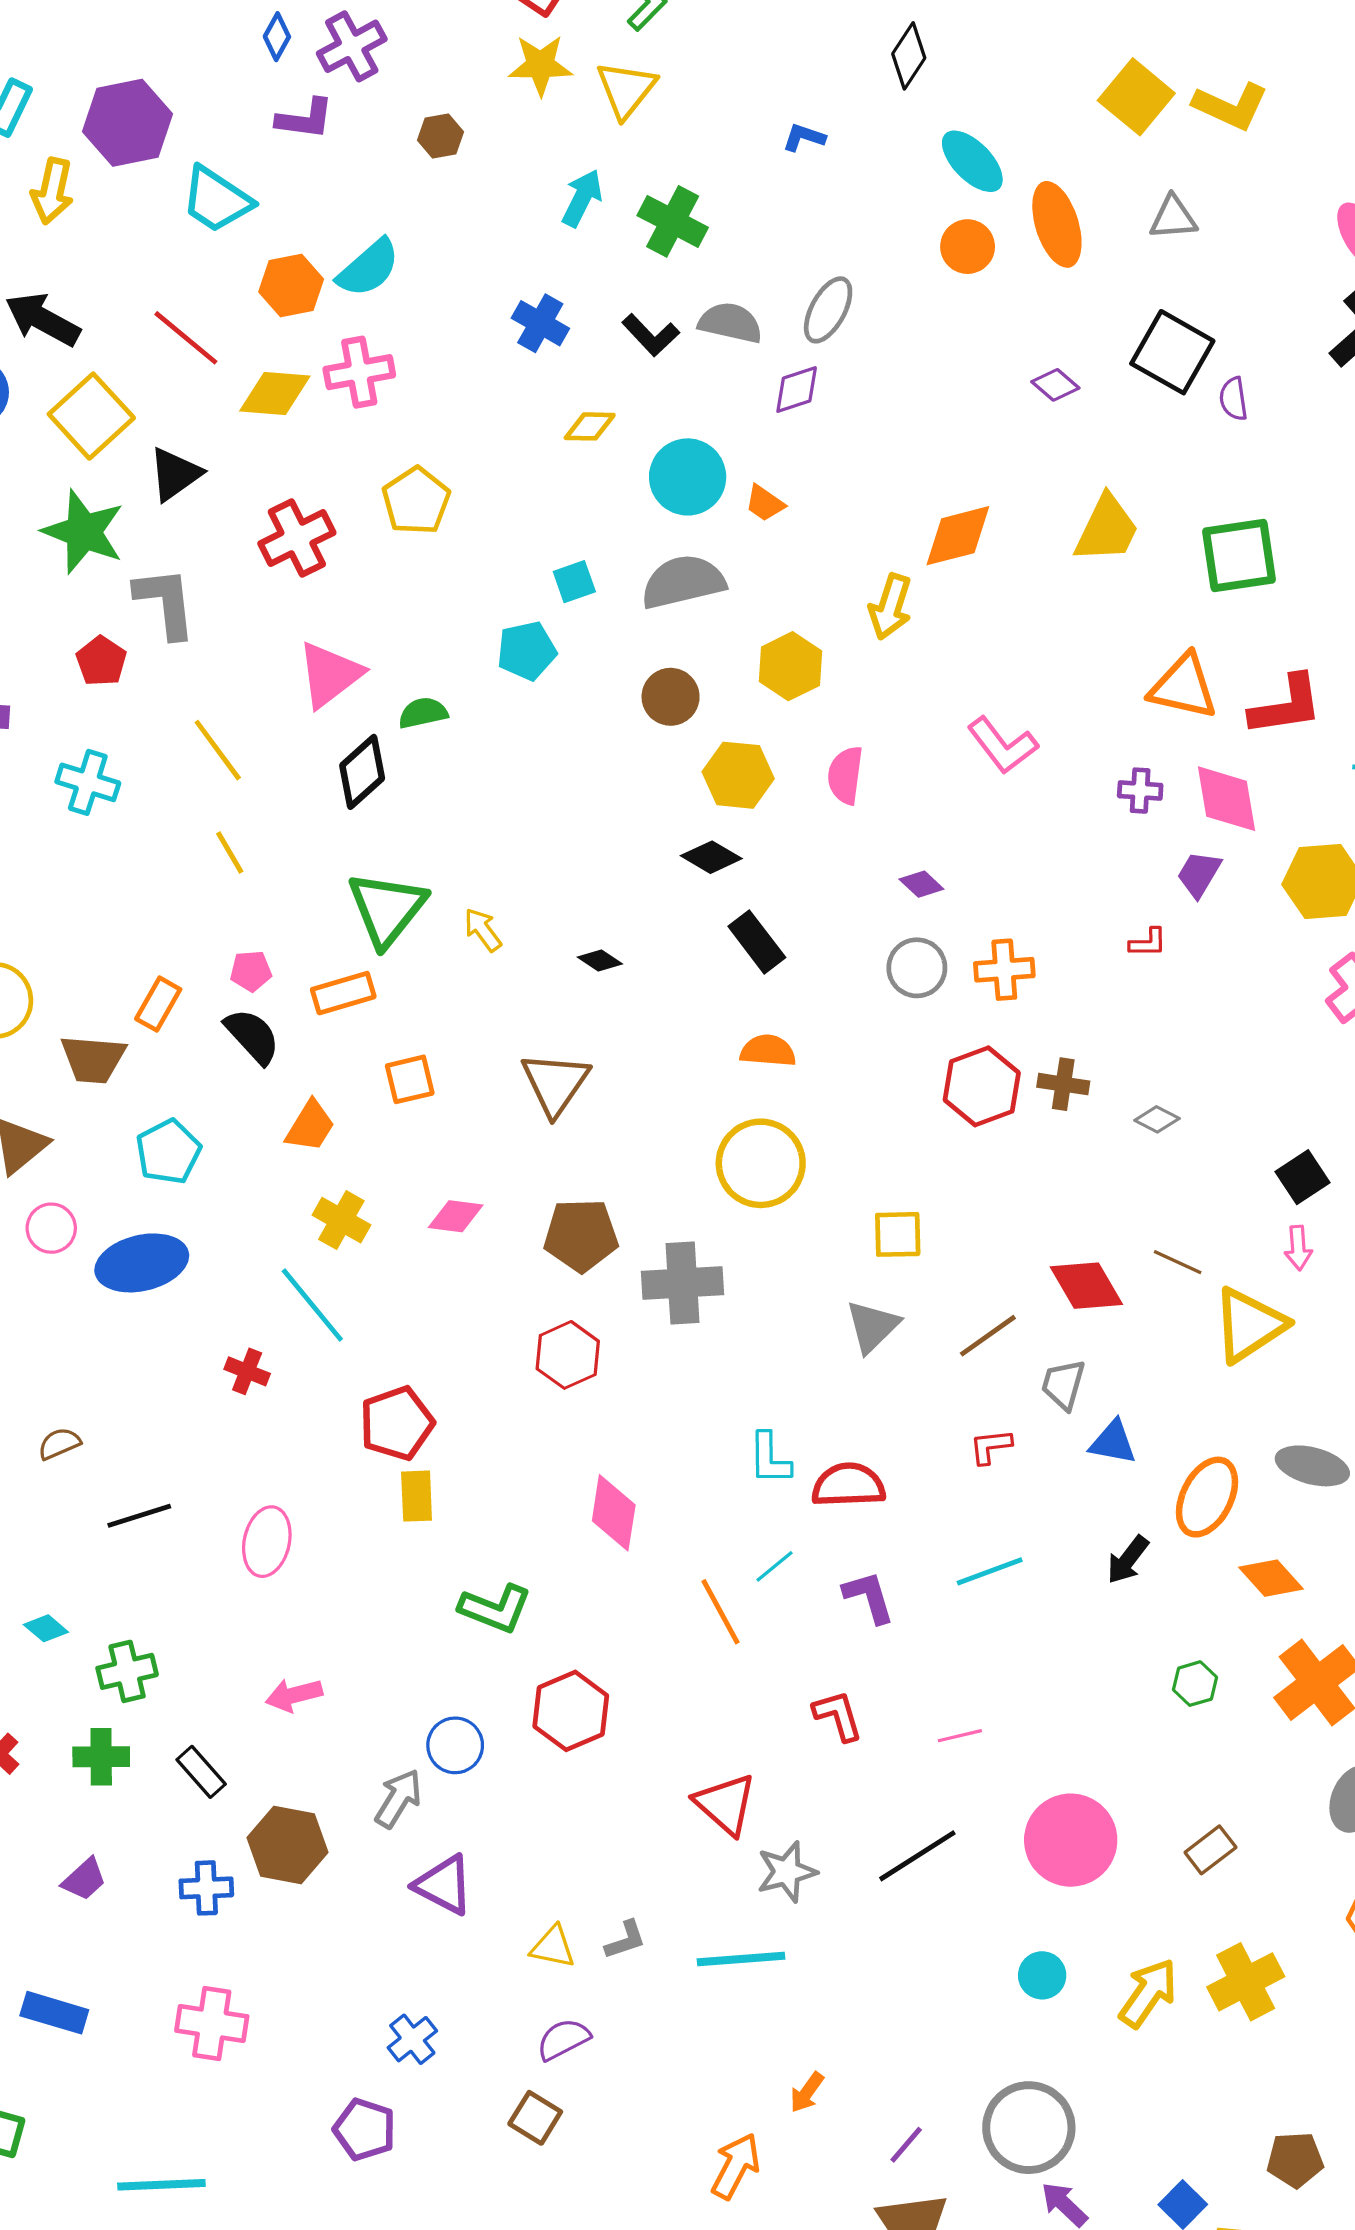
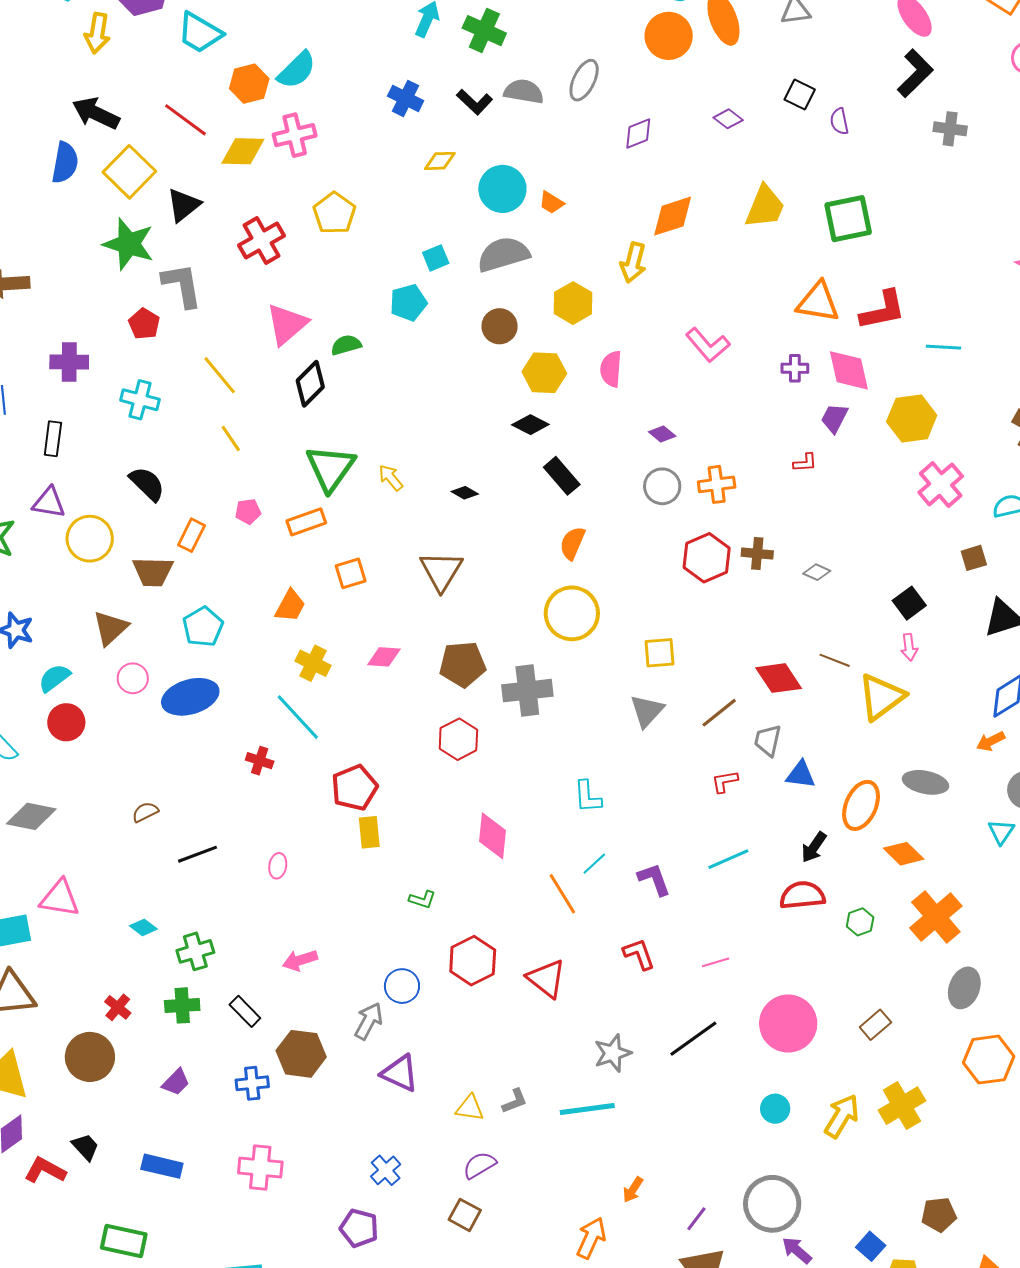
orange circle: (968, 247) -> (669, 36), size x1.4
black square: (1172, 352) -> (800, 94), size x0.6
purple diamond: (797, 390) -> (638, 133), moved
black semicircle: (252, 1036) -> (147, 484), moved
orange semicircle: (768, 1051) -> (572, 543), turned -68
red semicircle: (848, 1485) -> (802, 895), moved
pink ellipse: (267, 1542) -> (278, 866), size x0.6
green L-shape: (495, 1609) -> (422, 900), size x0.6
red triangle: (725, 1804) -> (546, 979), moved

